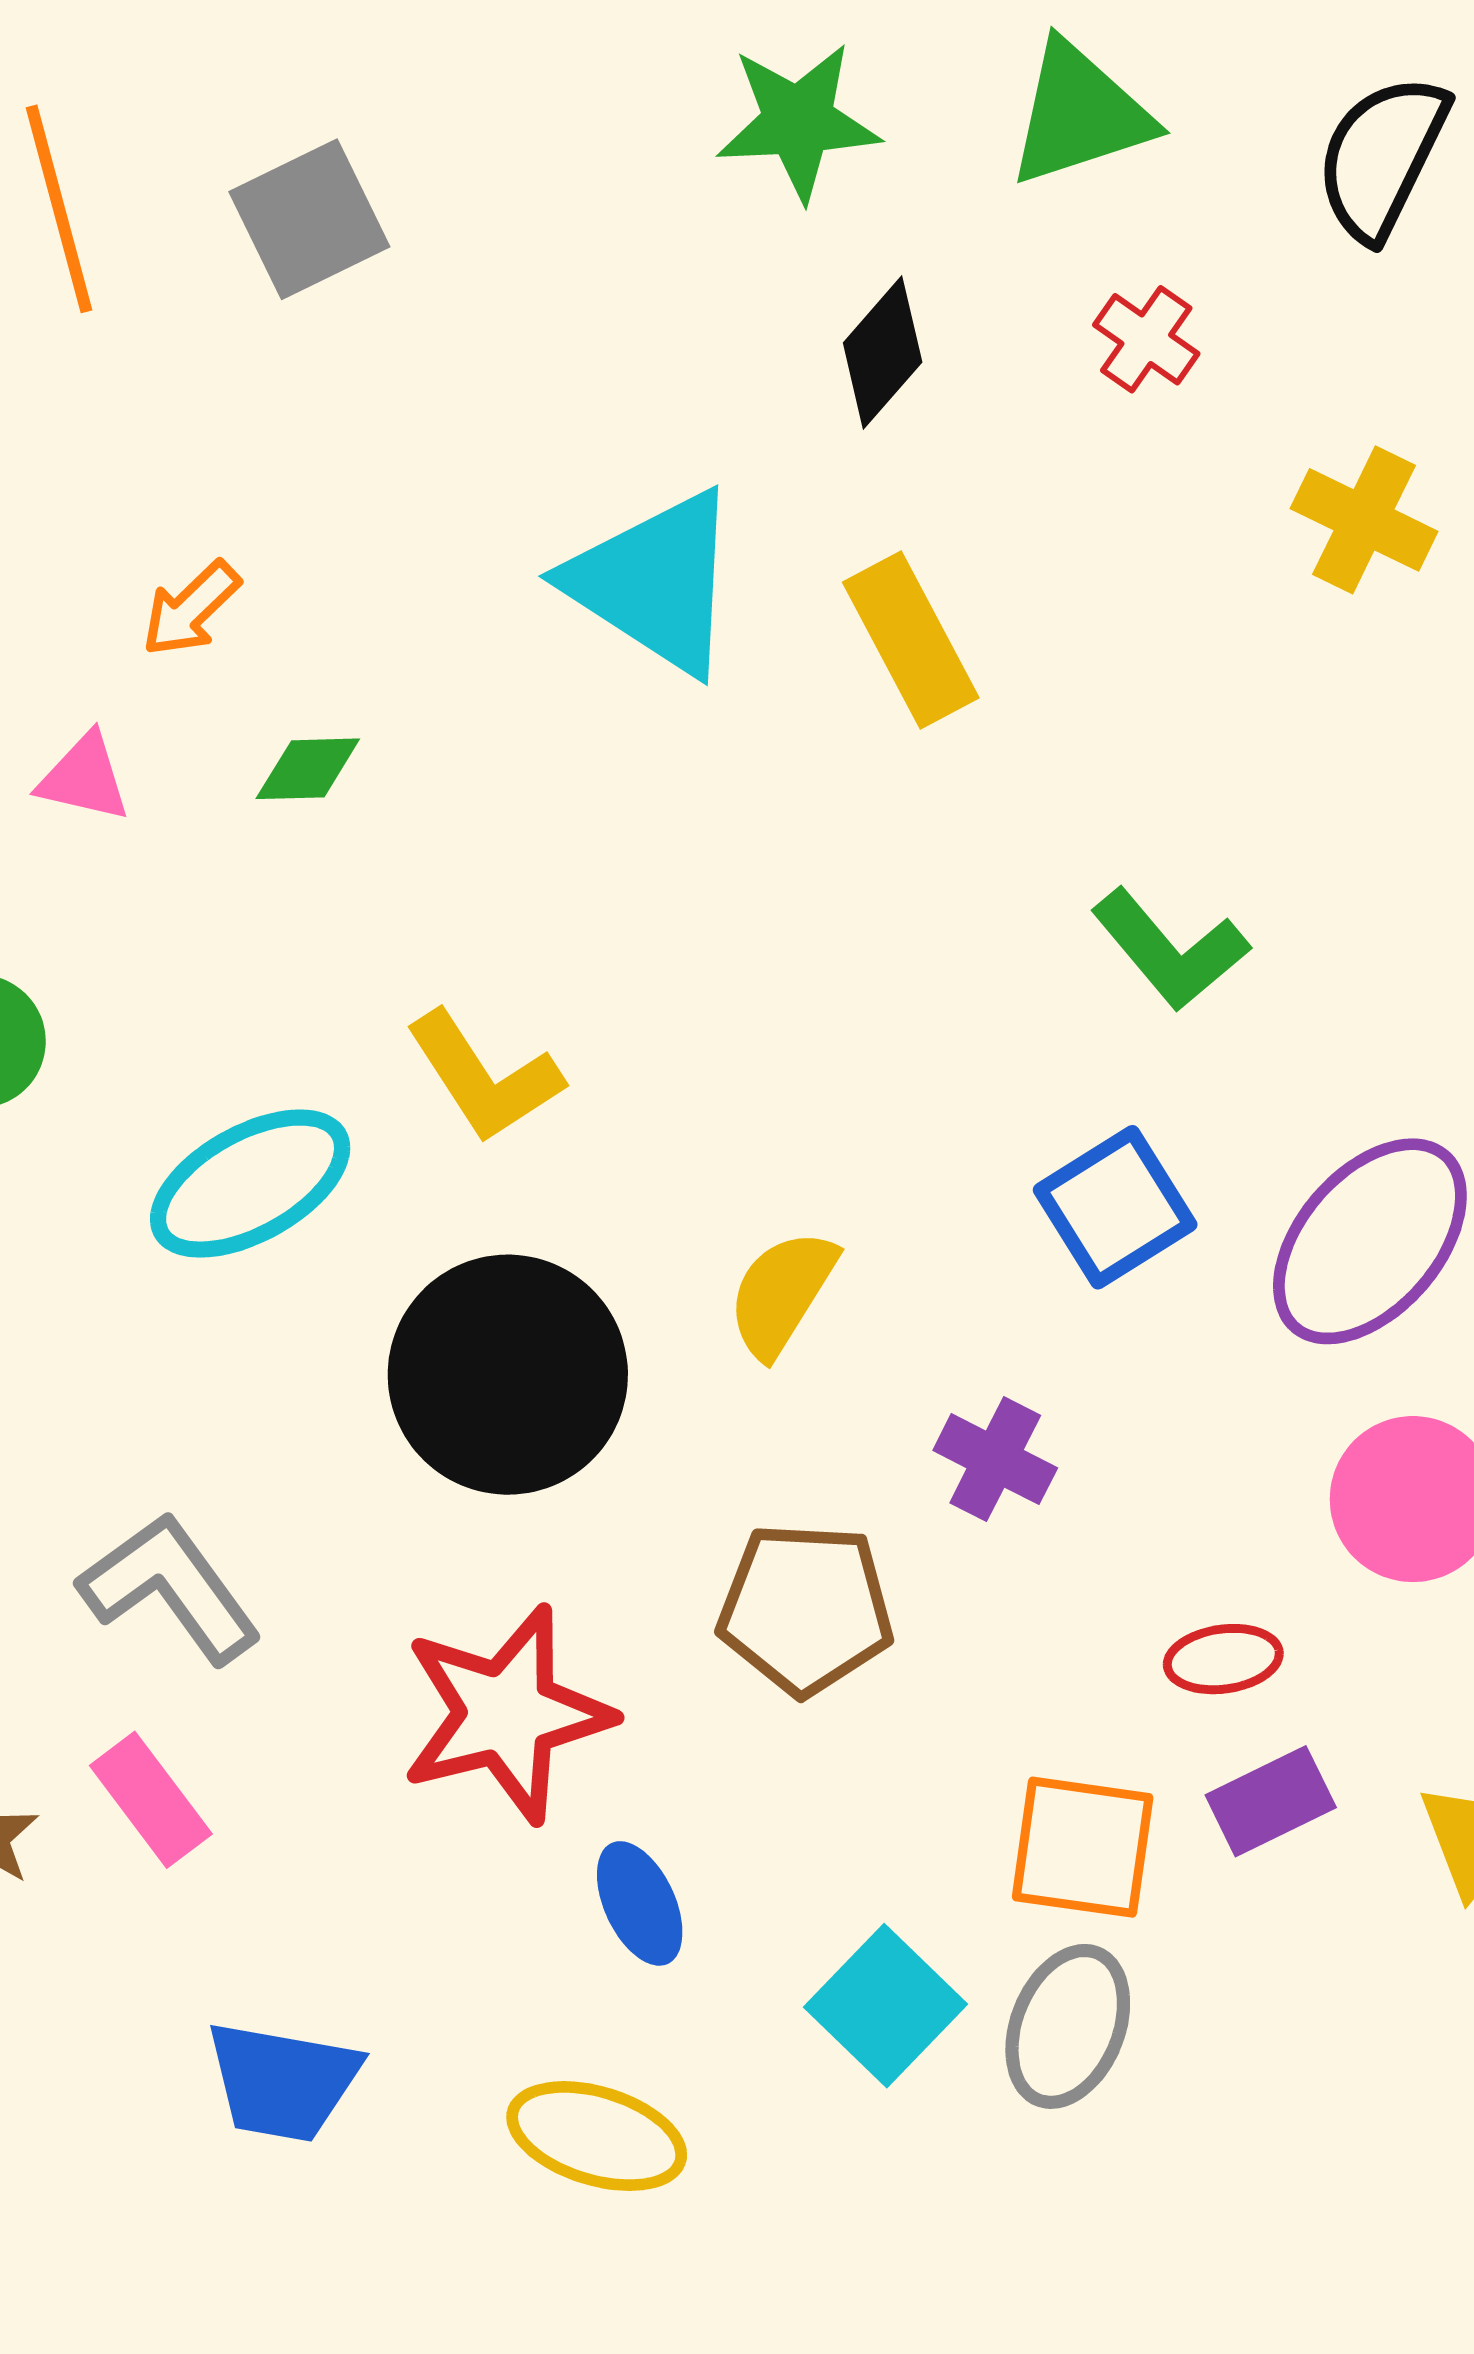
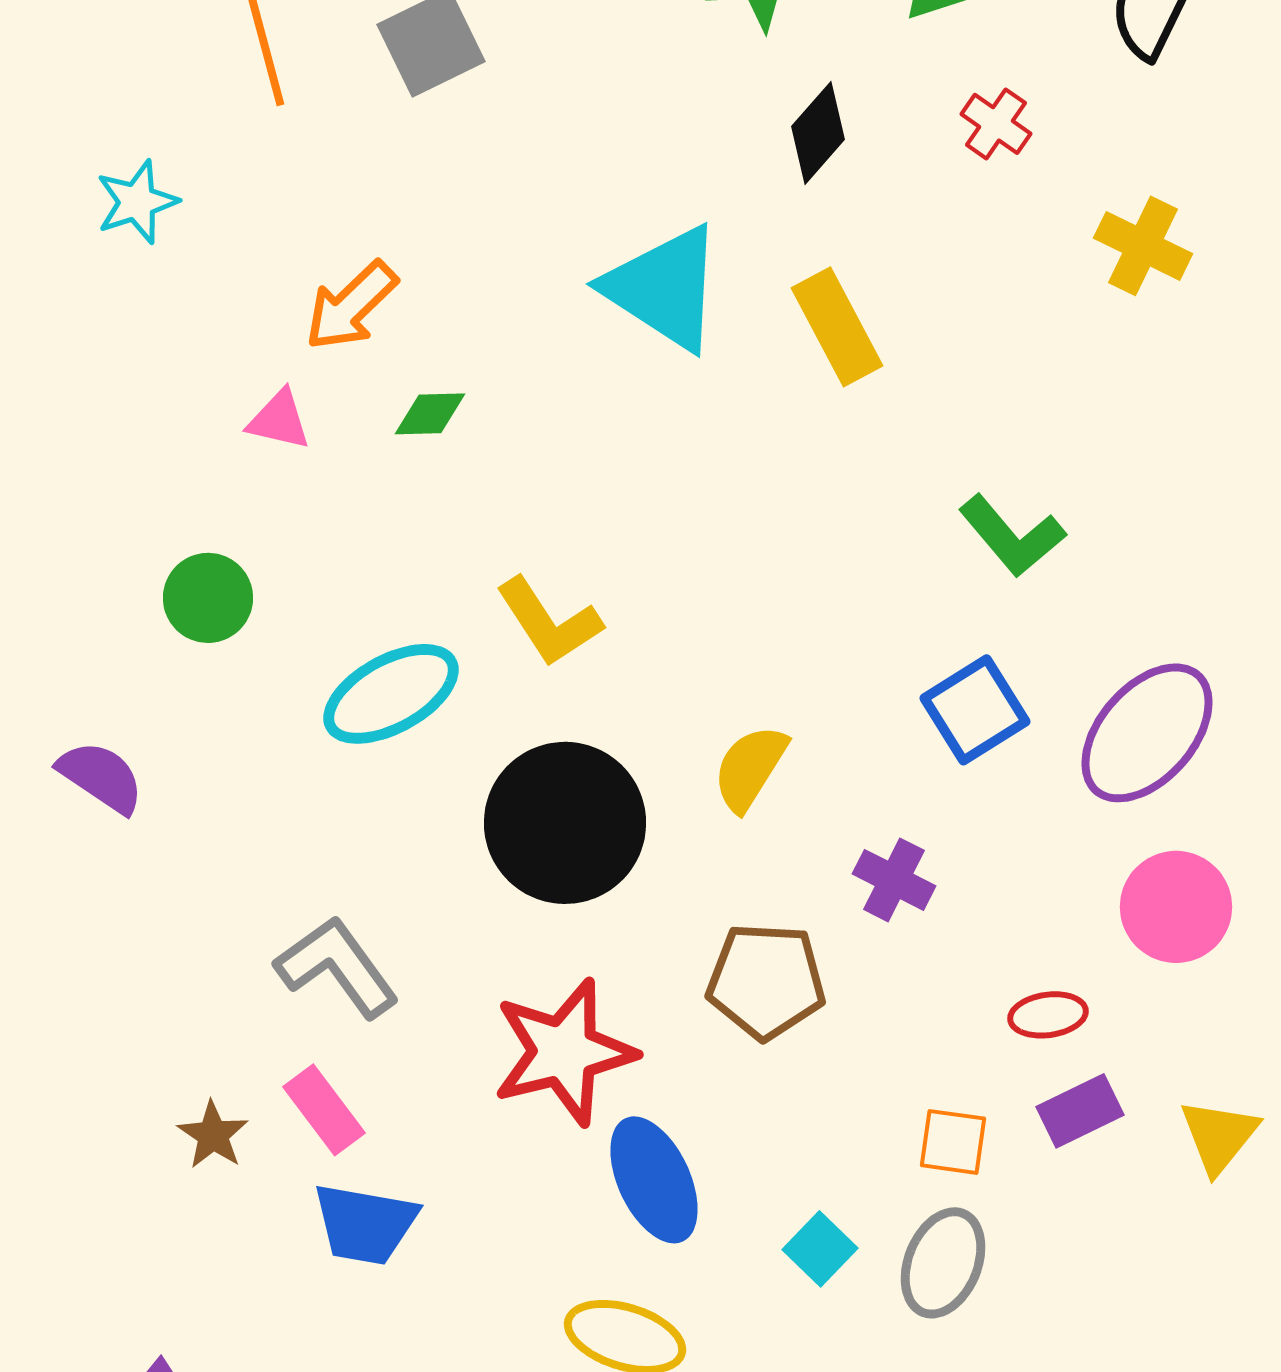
orange arrow: (191, 609) -> (351, 306), size x1.4
orange square: (1083, 1847) -> (953, 1142), size x0.7
blue ellipse: (640, 1903) -> (654, 1180), size x1.5
cyan square: (886, 2006) -> (820, 1249), size x0.7
blue trapezoid: (283, 2081) -> (365, 1224), moved

